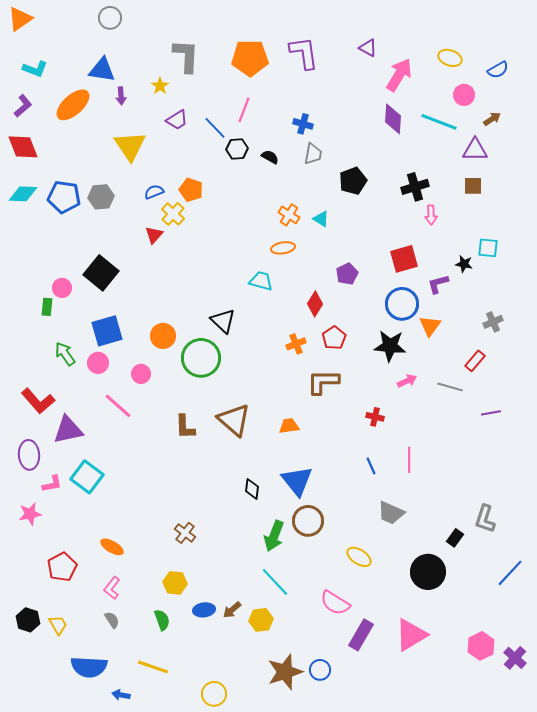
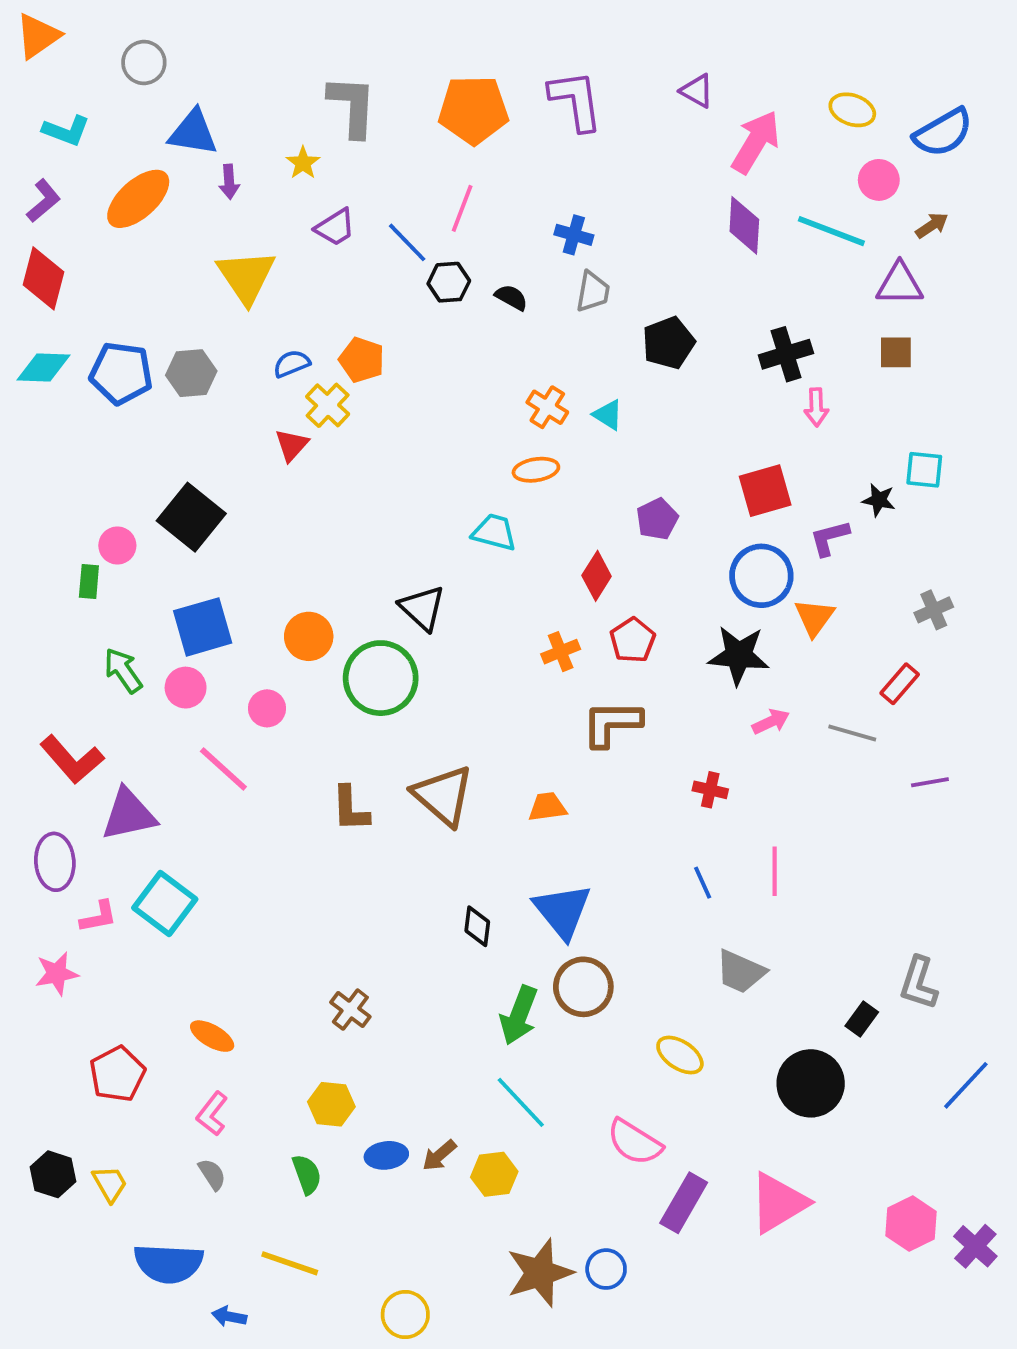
gray circle: (110, 18) -> (144, 62), moved
blue semicircle: (498, 70) -> (943, 133), size x1.5
red diamond: (23, 147) -> (43, 278), turned 36

